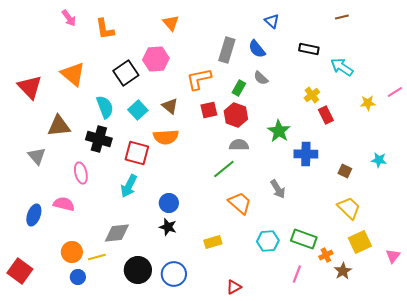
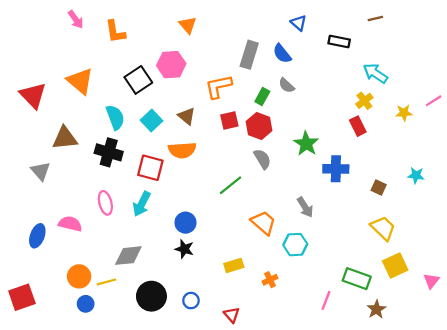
black rectangle: (309, 49) -> (339, 42), moved
yellow cross: (312, 95) -> (364, 101), moved
gray semicircle: (239, 145) -> (262, 159), turned 60
green line: (224, 169) -> (230, 185), moved
pink ellipse: (81, 173) -> (105, 203), moved
green rectangle: (304, 239) -> (357, 279), moved
cyan hexagon: (268, 241) -> (295, 245), moved
orange cross: (326, 255) -> (270, 280), moved
red square: (20, 271) -> (22, 297), turned 35
brown star: (343, 271) -> (376, 309), moved
blue circle: (174, 274) -> (191, 301), size x0.6
red triangle: (234, 287) -> (232, 315), moved, turned -42

